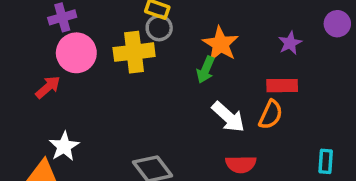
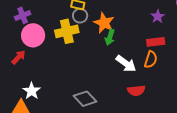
orange star: (220, 44) -> (104, 23), moved

